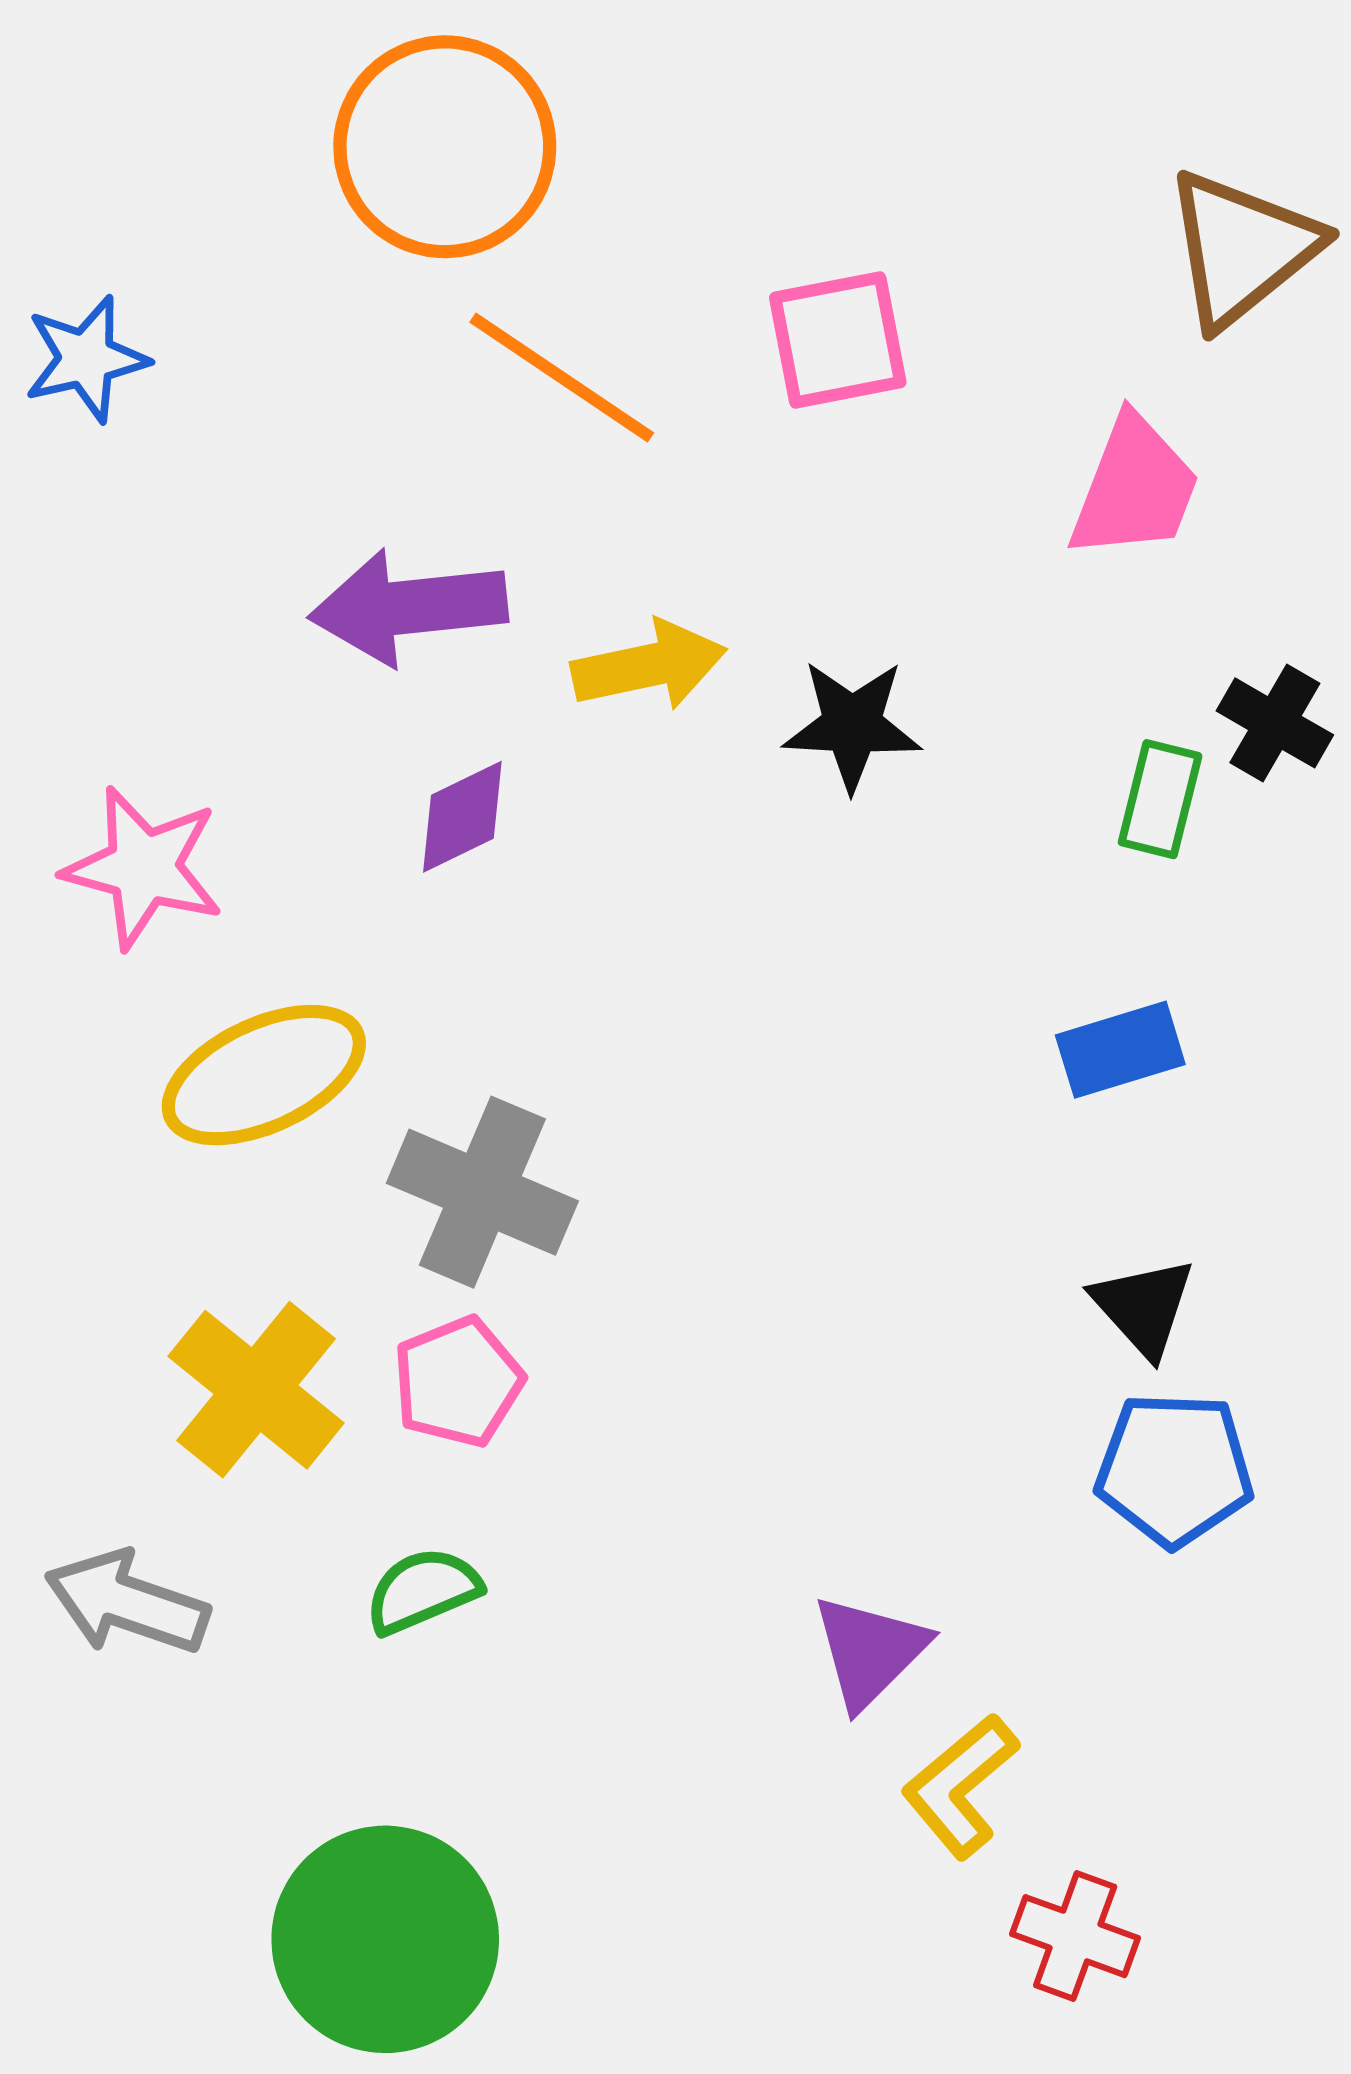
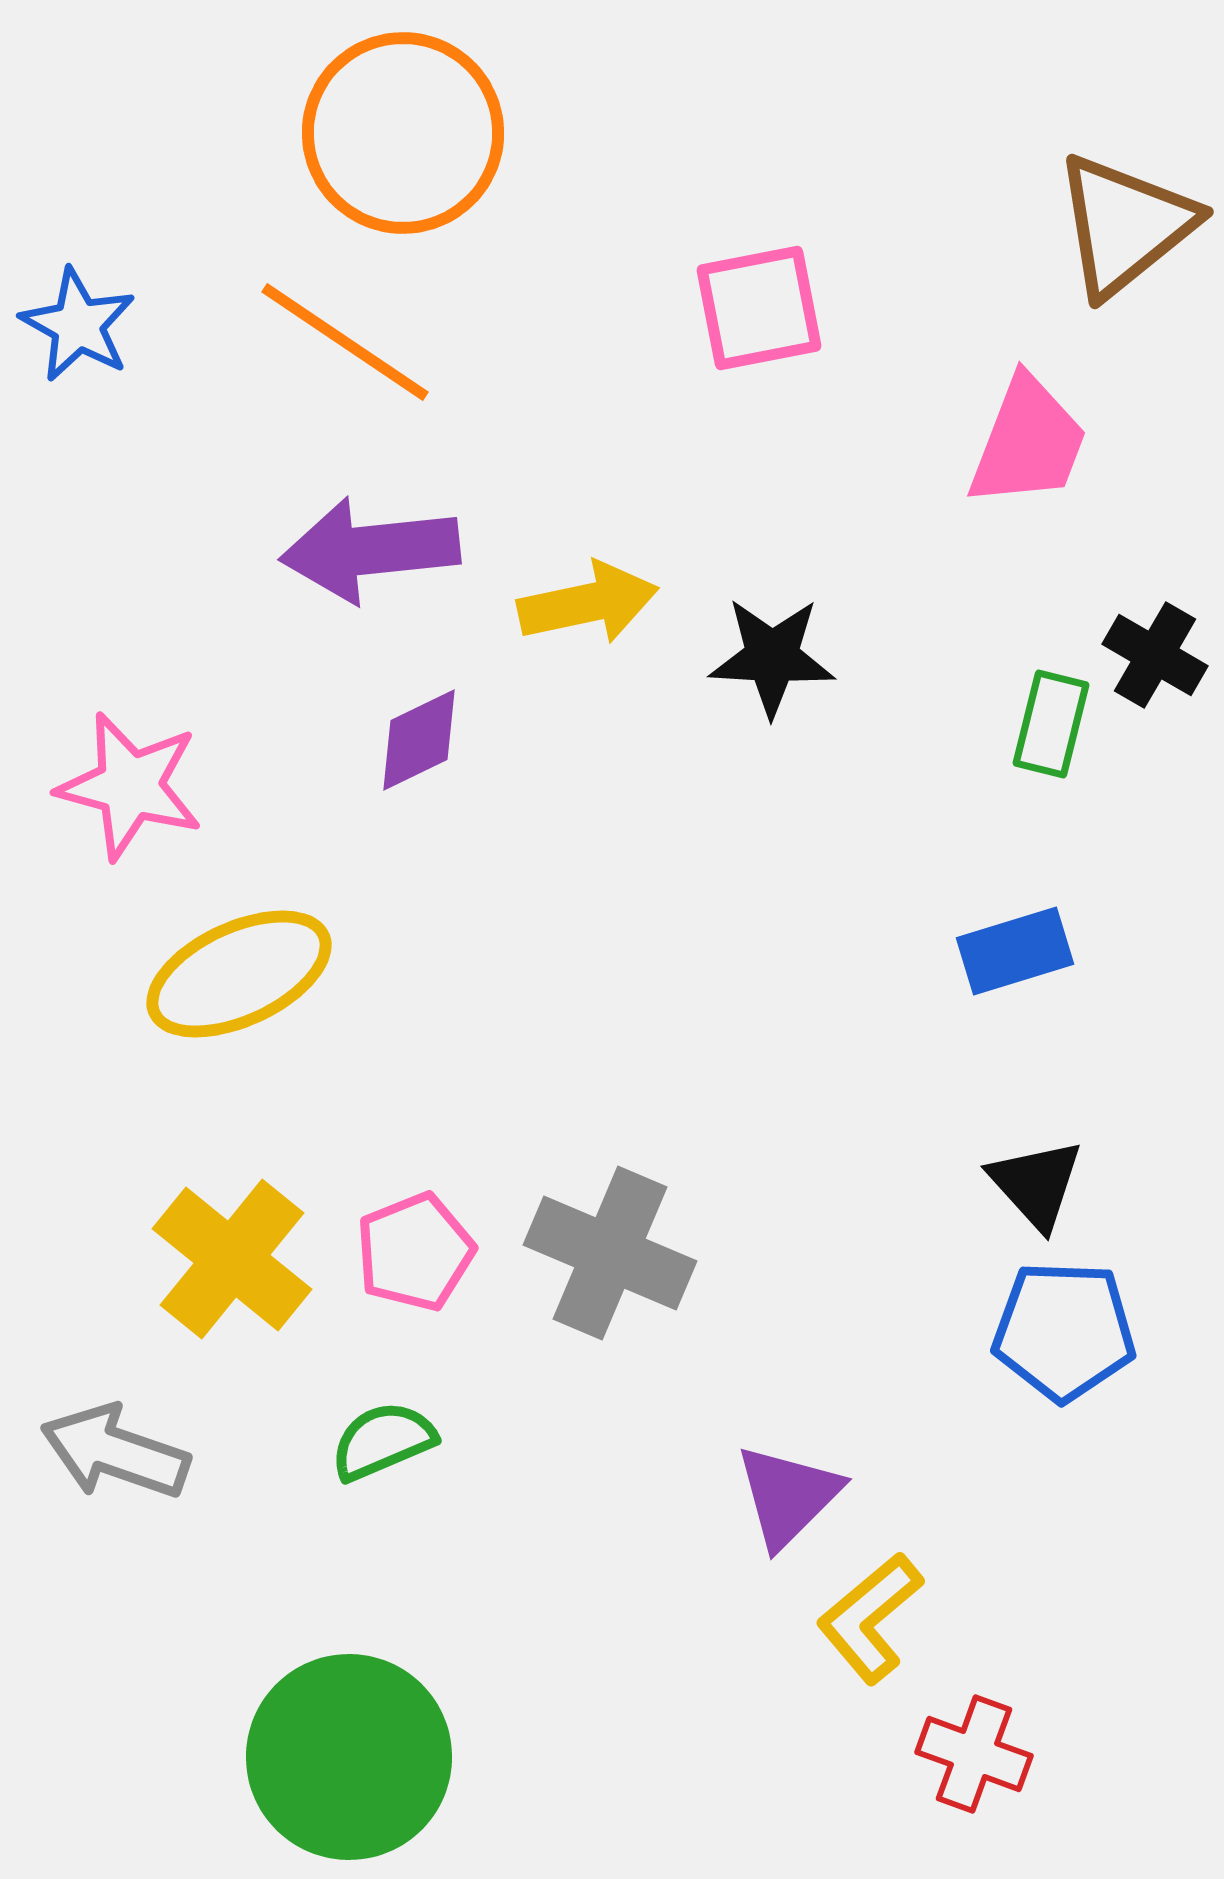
blue star: (86, 359) -> (78, 325), turned -30
orange line: (562, 377) -> (345, 342), moved
gray cross: (482, 1192) -> (610, 1253), moved

